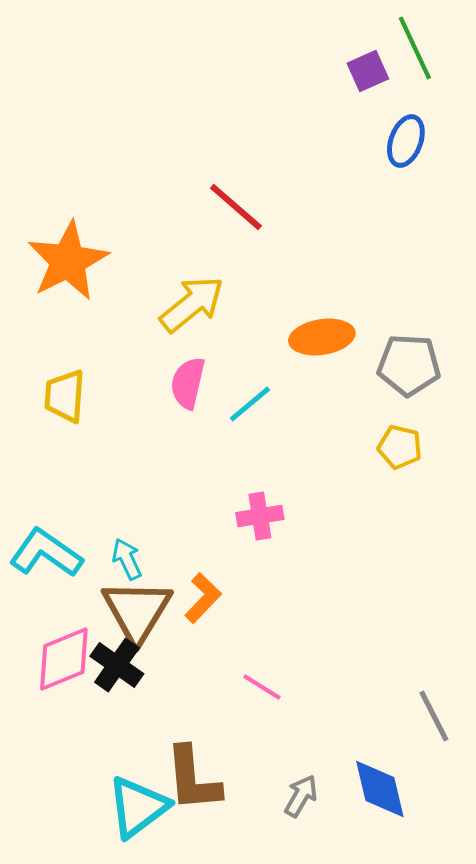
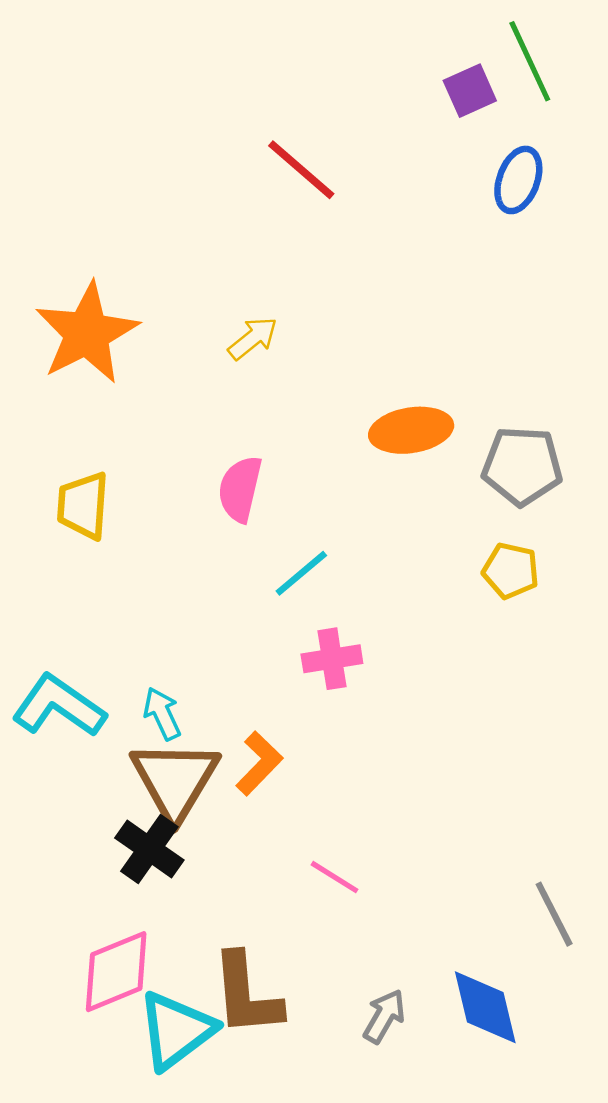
red line: (236, 207) -> (301, 170), moved
yellow arrow: (192, 304) -> (253, 338), moved, size x0.6
cyan line: (250, 404) -> (301, 573), moved
pink diamond: (64, 659) -> (116, 972), moved

